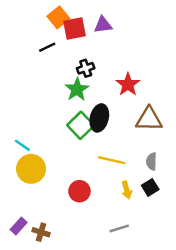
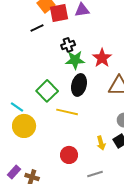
green star: (77, 89) -> (75, 60), moved, turned 30
green square: (81, 125) -> (47, 91), moved
yellow line: (112, 160) -> (67, 112), moved
red circle: (79, 191) -> (69, 155), moved

